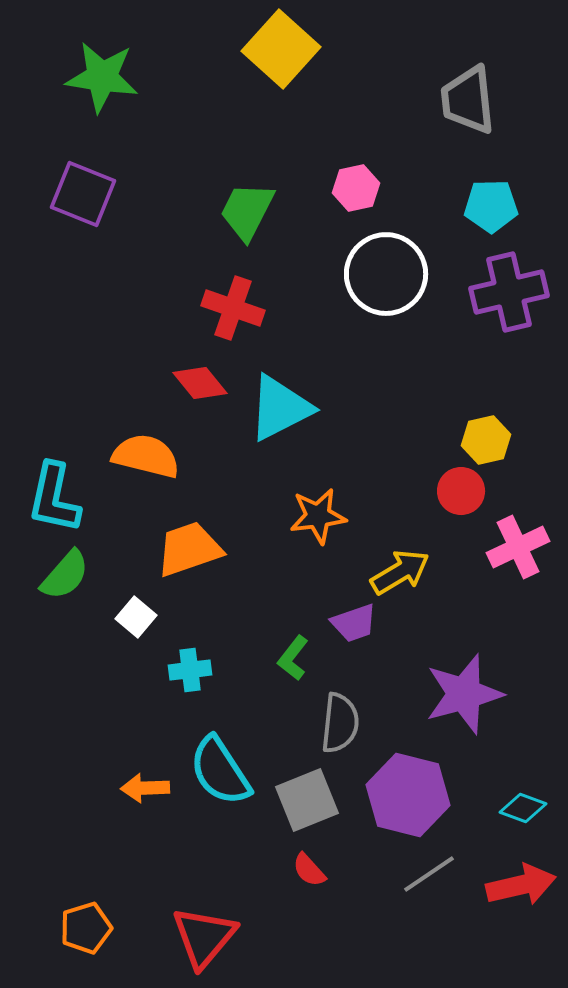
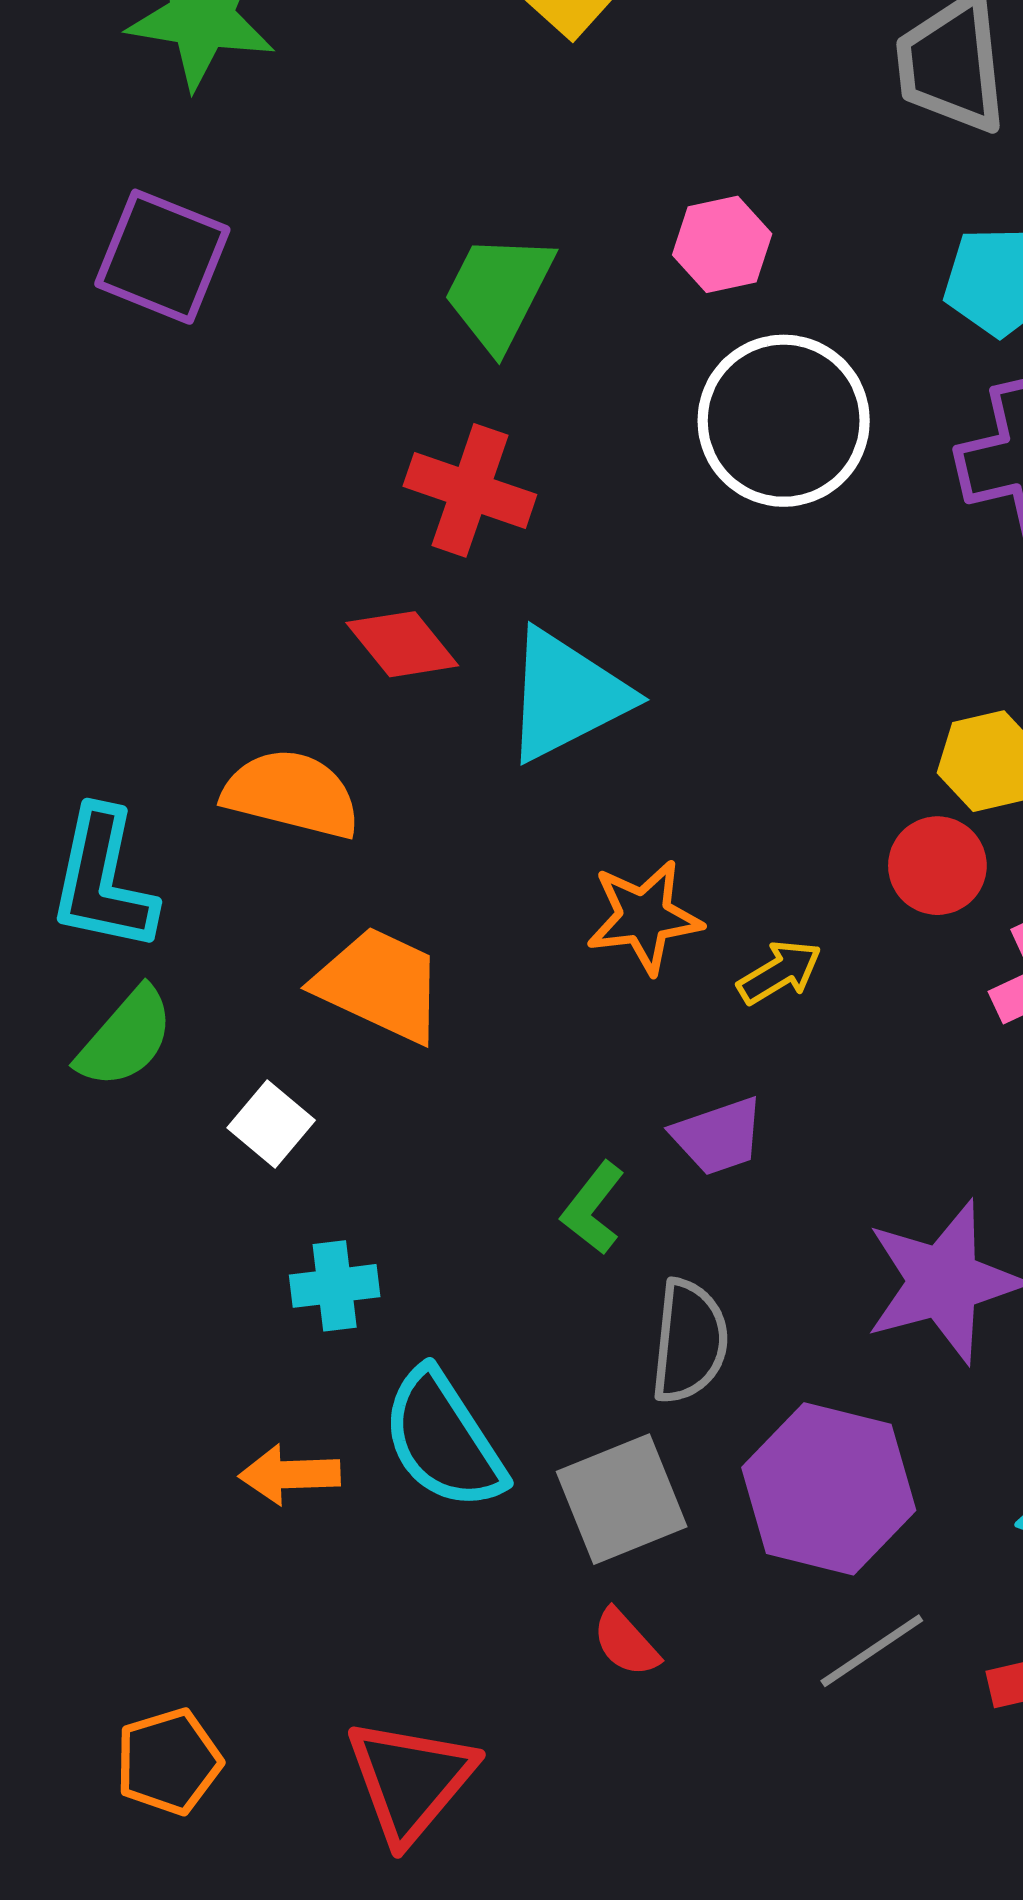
orange trapezoid: (189, 549) -> (380, 985), turned 44
yellow arrow: (400, 572) -> (780, 972), moved, size x0.7
cyan cross: (190, 670) -> (335, 1286), moved

